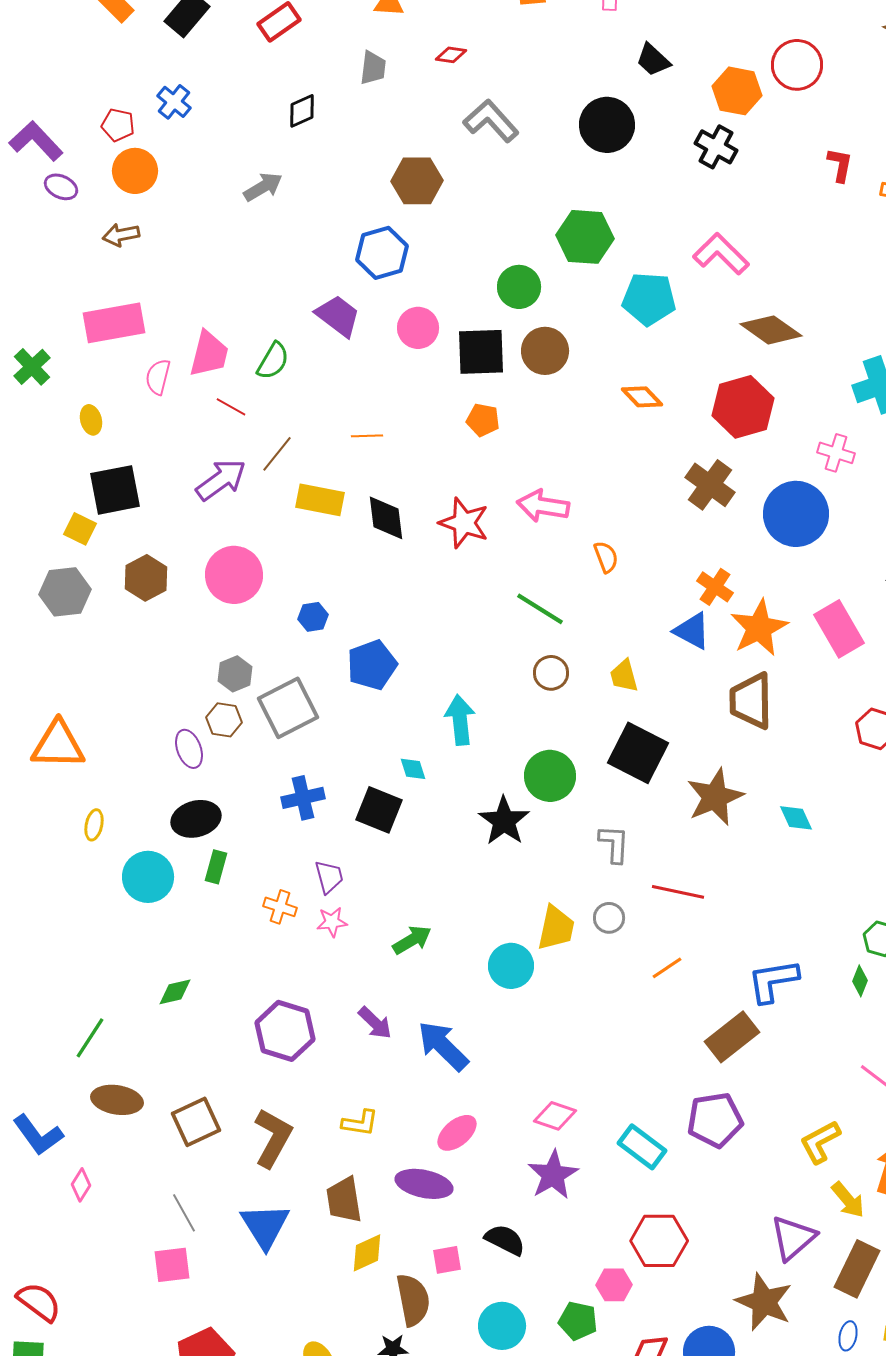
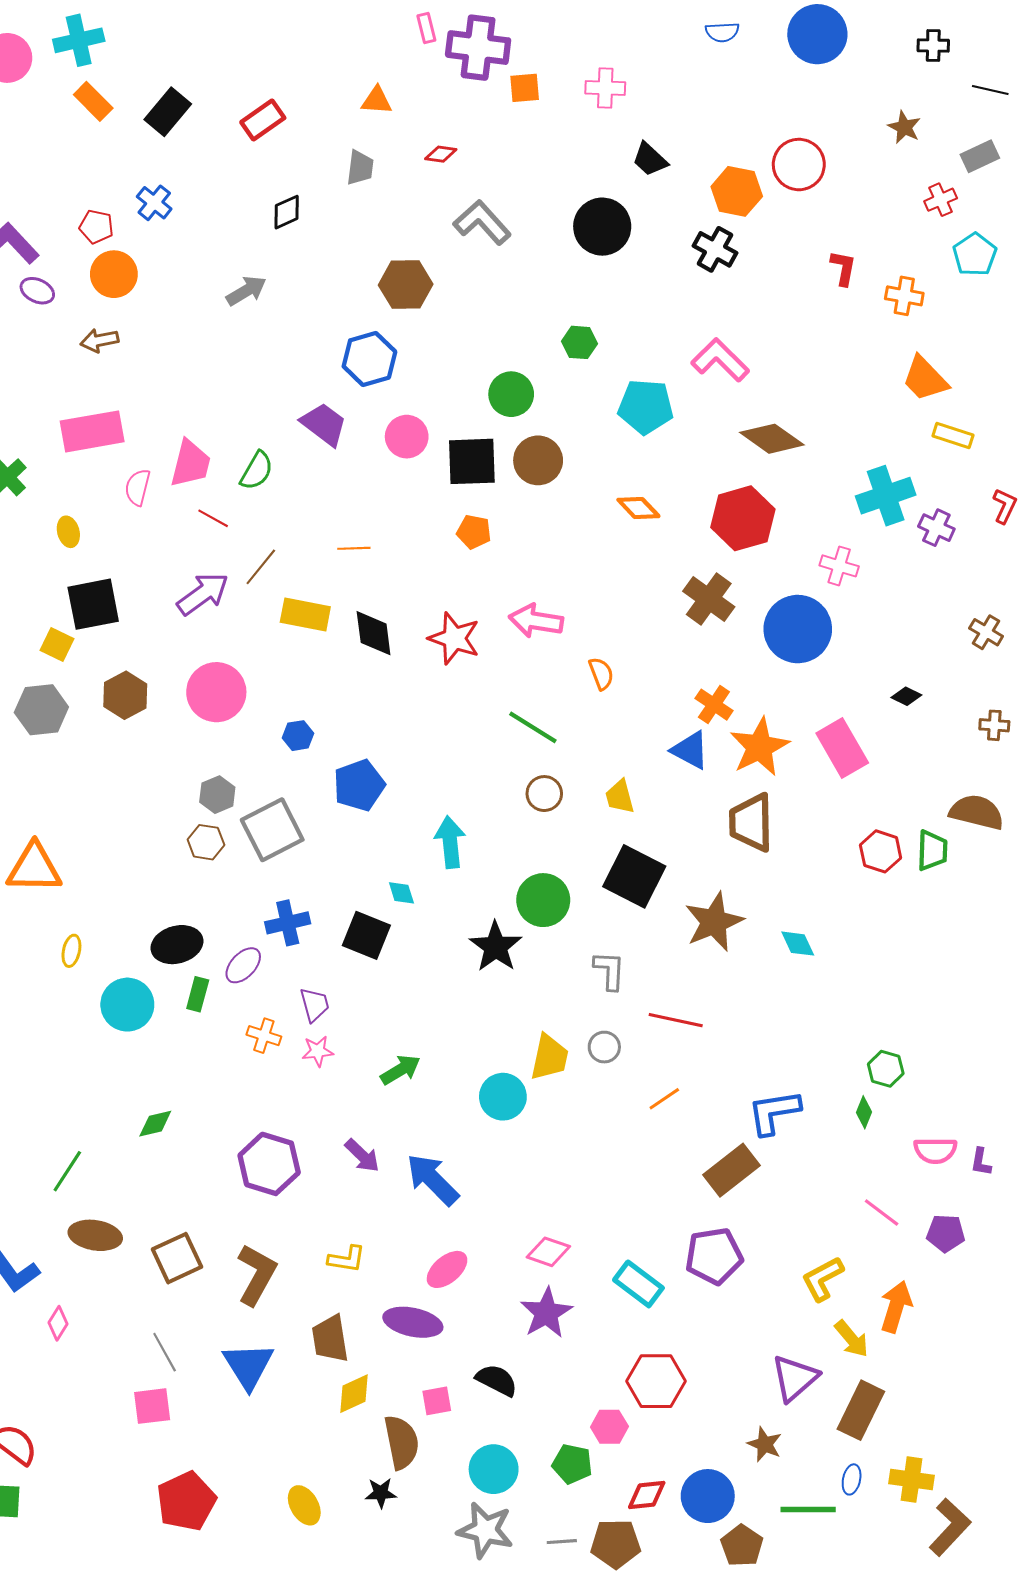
green hexagon: (585, 237) -> (579, 342), size x0.6
purple ellipse: (189, 749) -> (243, 965), moved, turned 63
brown star: (764, 1302) -> (765, 1444), size x0.6

